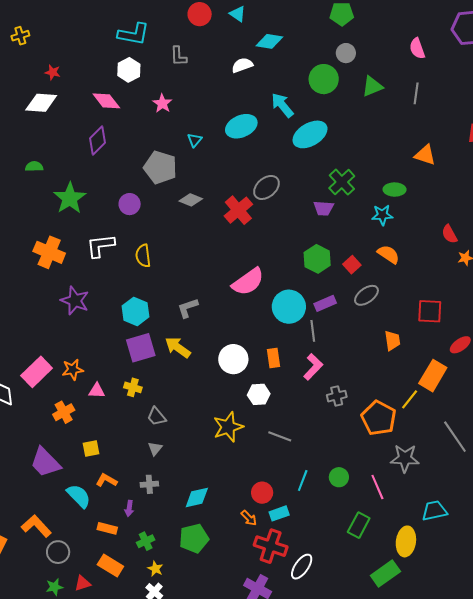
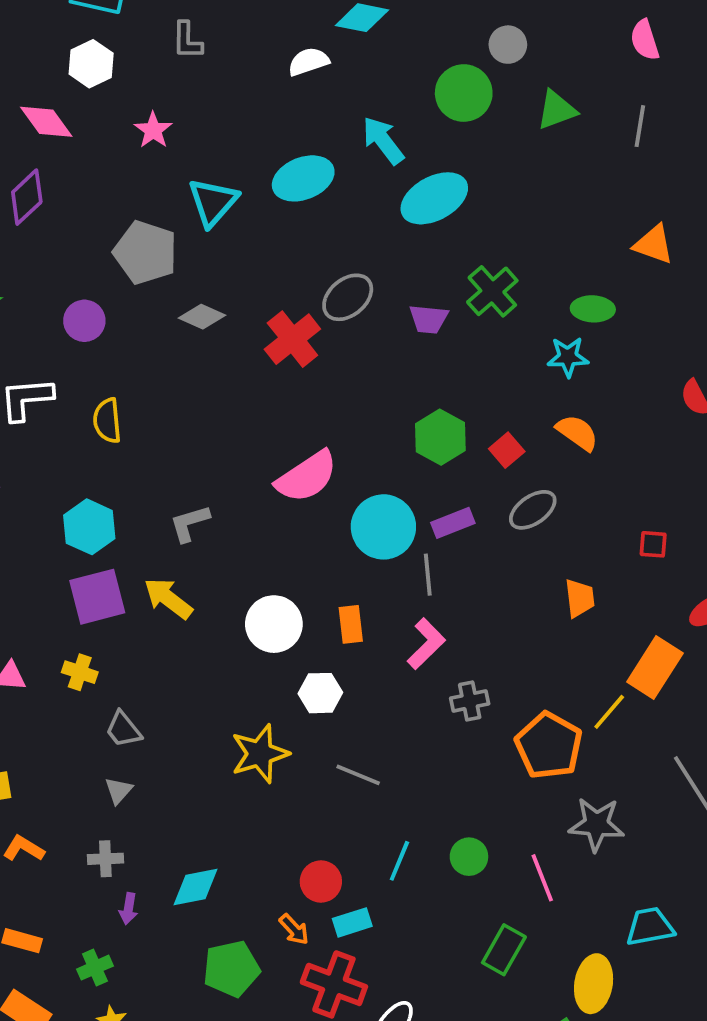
cyan triangle: (195, 140) -> (213, 202), size x1.8
purple trapezoid: (324, 208) -> (429, 319), moved
red square: (430, 311) -> (653, 544), size x0.6
purple arrow: (129, 508) -> (128, 909), moved
green pentagon: (194, 538) -> (231, 969), moved

